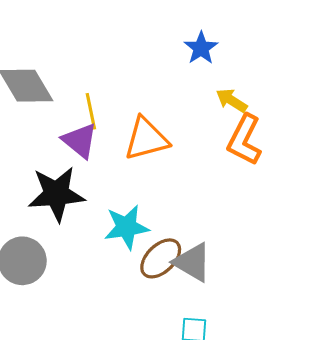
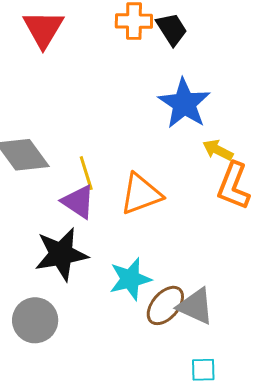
blue star: (201, 48) -> (184, 103), size x1.6

